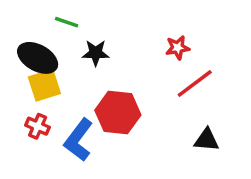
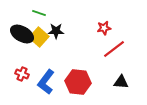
yellow square: (44, 85) -> (39, 37), moved, turned -30
red hexagon: (118, 113) -> (78, 82), moved

